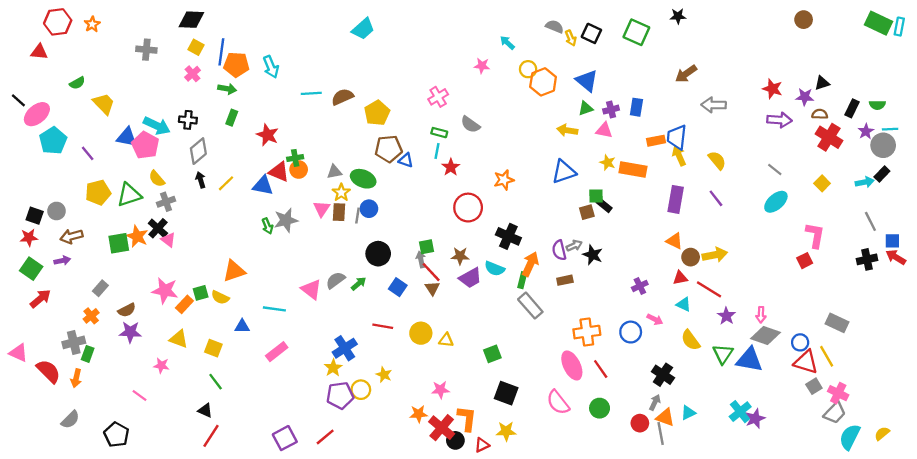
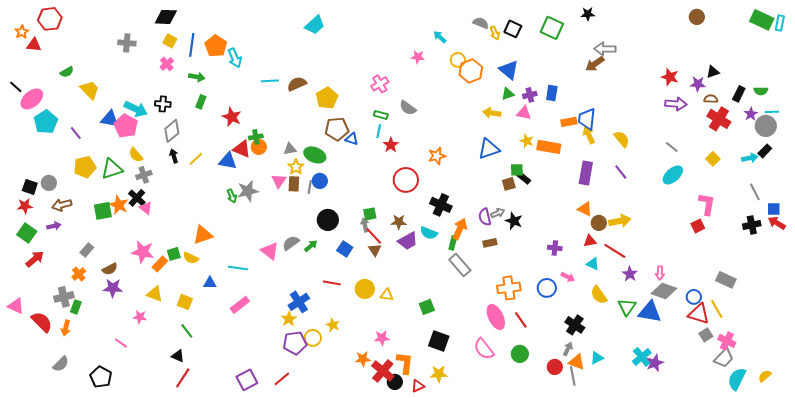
orange star: (92, 24) -> (22, 32), moved
orange pentagon: (236, 65) -> (216, 46), moved, turned 30
gray arrow: (714, 105) -> (605, 49), moved
purple cross: (640, 286) -> (555, 248), turned 32

